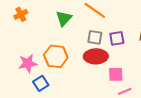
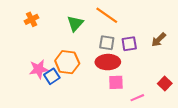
pink square: (116, 74) -> (116, 82), moved
blue square: (41, 83) -> (52, 76), moved

